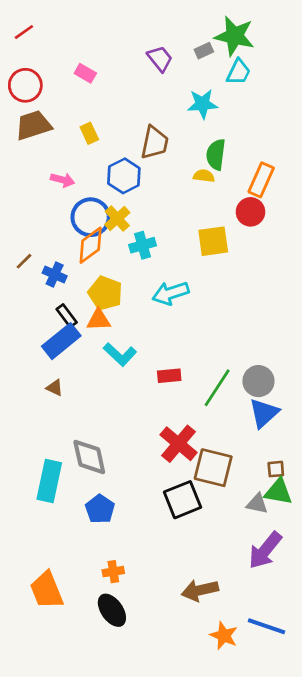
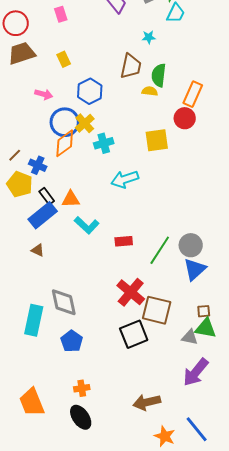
pink rectangle: (85, 73) -> (61, 14), turned 42
cyan star: (203, 104) -> (149, 37), size x0.6
brown trapezoid: (155, 143) -> (131, 66), moved
yellow pentagon: (105, 293) -> (20, 184), moved
blue line: (266, 626) -> (197, 429), turned 32

